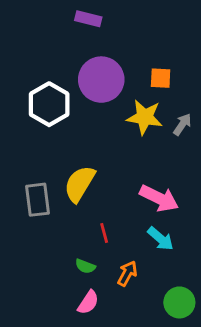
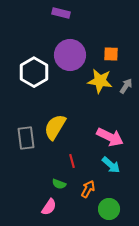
pink semicircle: (88, 302) -> (49, 207), moved
green circle: (179, 302) -> (109, 209), moved

